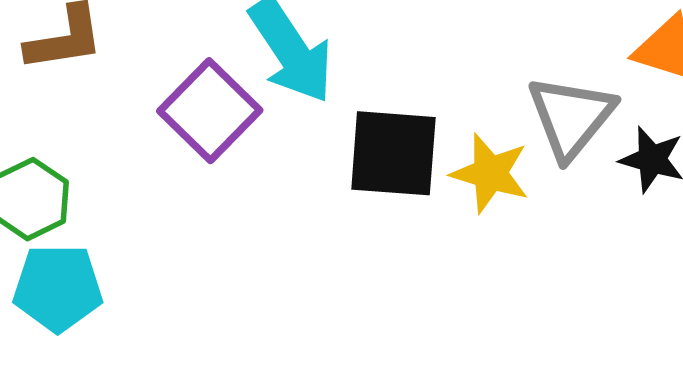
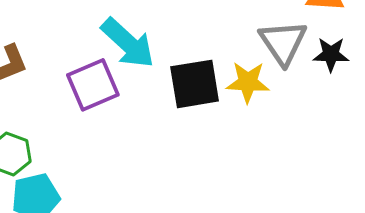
purple square: (210, 111) -> (93, 85), turned 36

